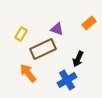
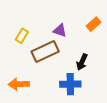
orange arrow: (28, 73) -> (19, 84), moved, turned -54
blue cross: (67, 80) -> (70, 84), turned 30

